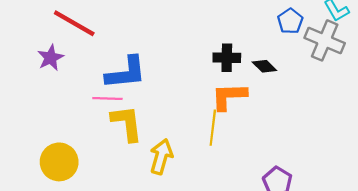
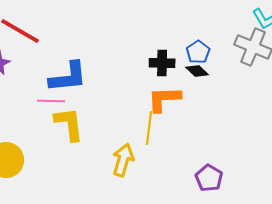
blue pentagon: (290, 21) -> (198, 52), moved
yellow arrow: (161, 157) -> (123, 160), moved

